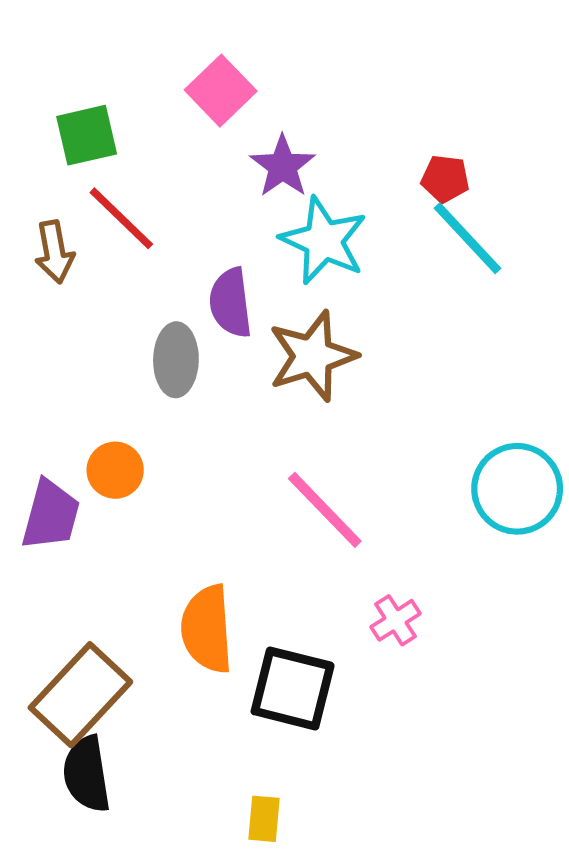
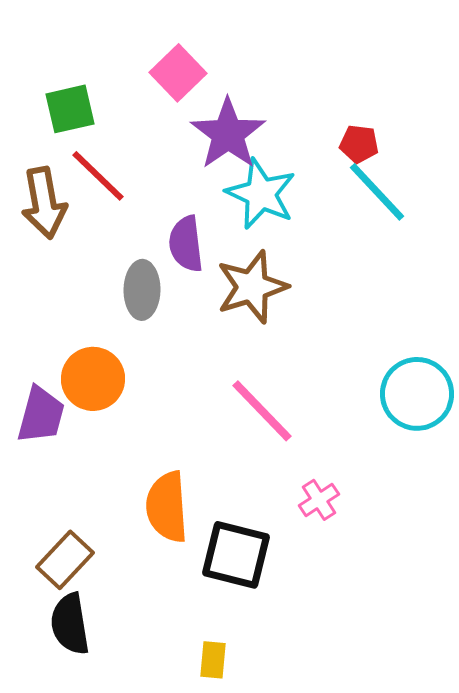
purple star: (283, 166) -> (228, 134), size x1.4
brown arrow: (54, 252) -> (44, 203), size x1.4
orange circle: (115, 470) -> (93, 379), size x1.4
brown rectangle: (80, 695) -> (65, 560), size x0.7

